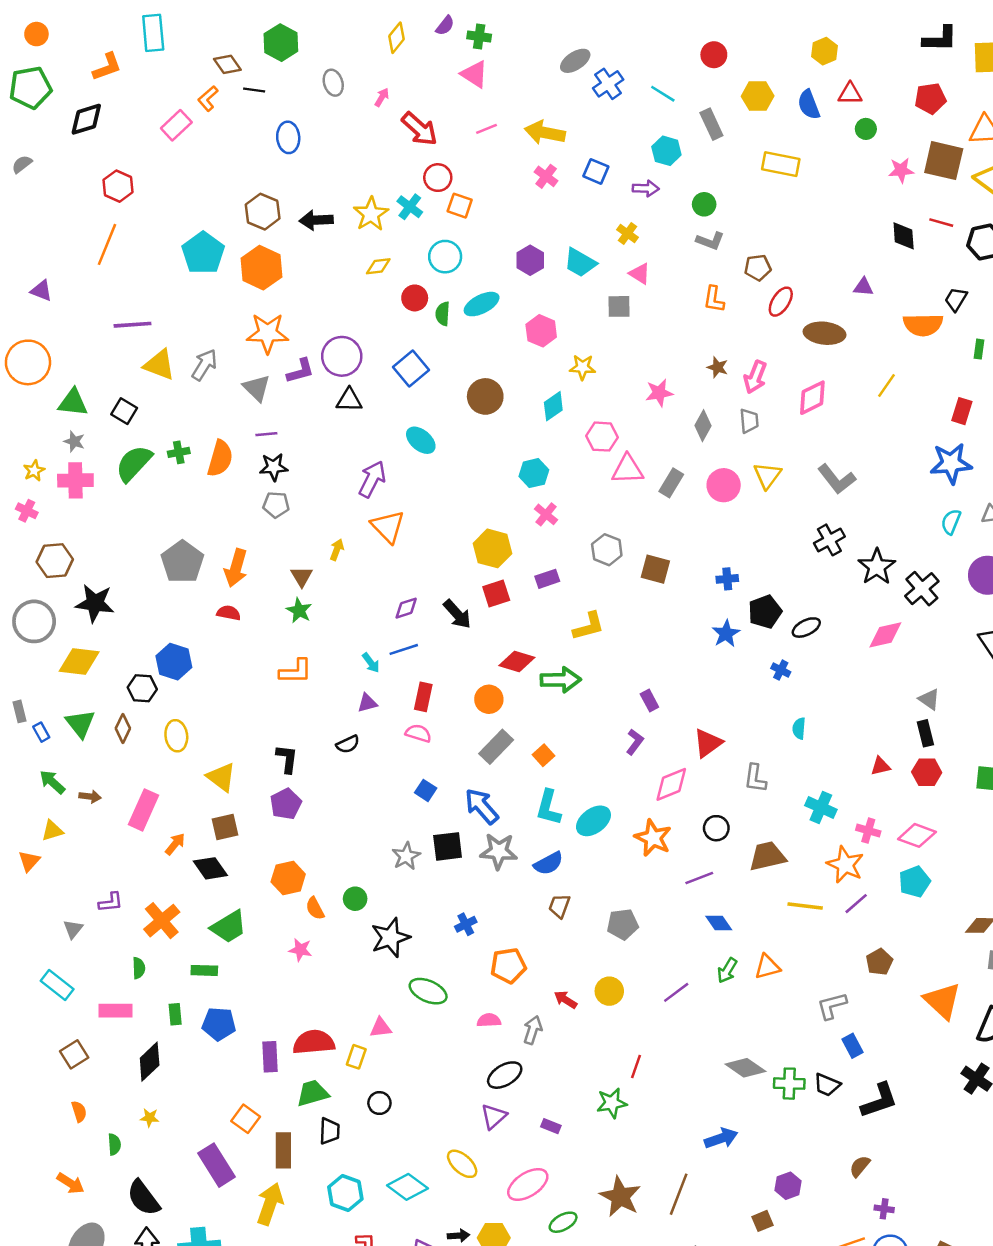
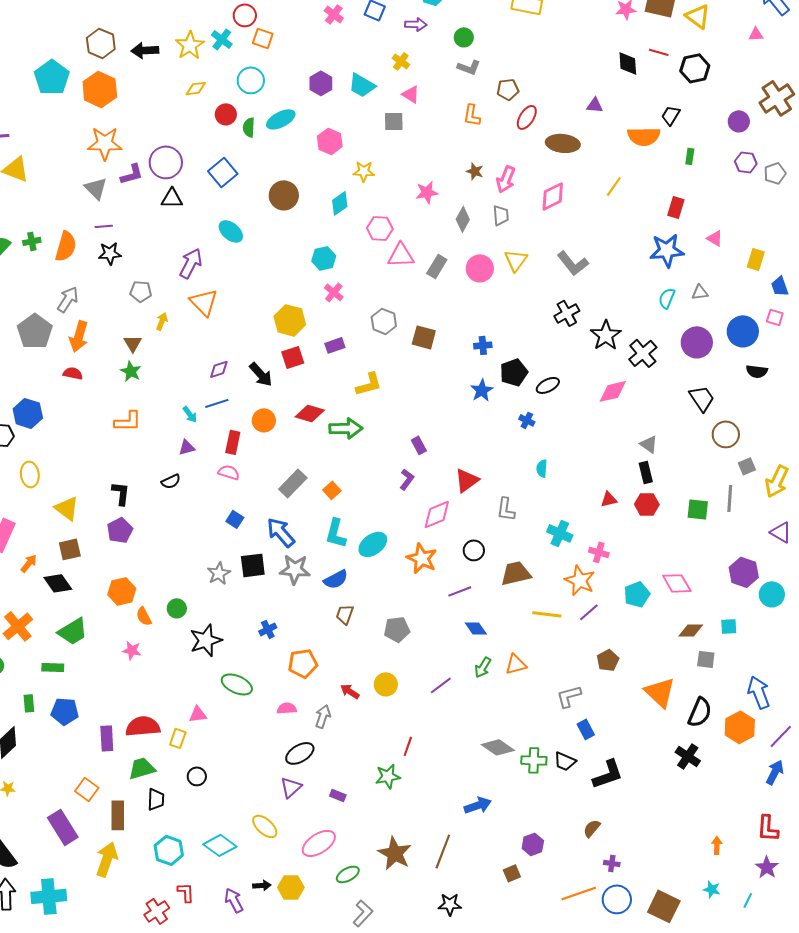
gray arrow: (204, 365) -> (68, 299), moved
gray pentagon: (276, 505) -> (141, 291), moved
orange circle: (489, 699) -> (264, 420), moved
pink diamond: (917, 835) -> (677, 583), moved, turned 40

